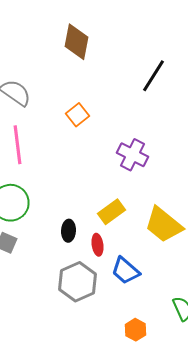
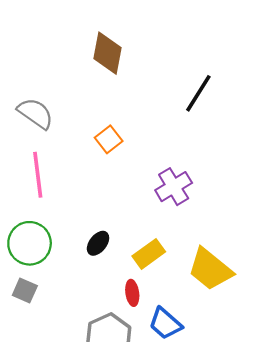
purple cross: (132, 155) -> (174, 187), turned 32
black ellipse: (68, 231) -> (98, 243), moved, turned 35

